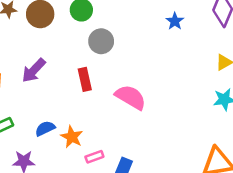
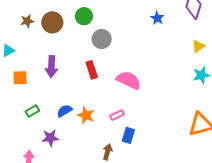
purple arrow: (34, 70) -> (51, 67), turned -35
pink rectangle: (94, 157) -> (117, 115), moved

